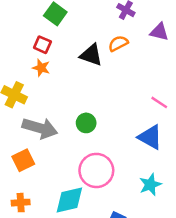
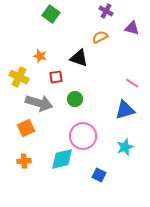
red square: (42, 45) -> (56, 77), moved, turned -32
black triangle: (91, 55) -> (79, 58), moved
blue triangle: (150, 137) -> (125, 110), turned -45

